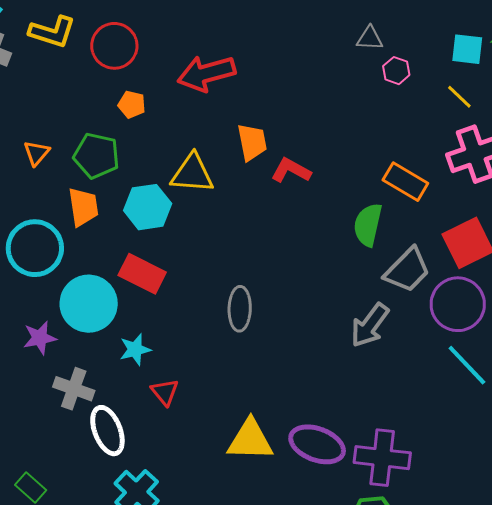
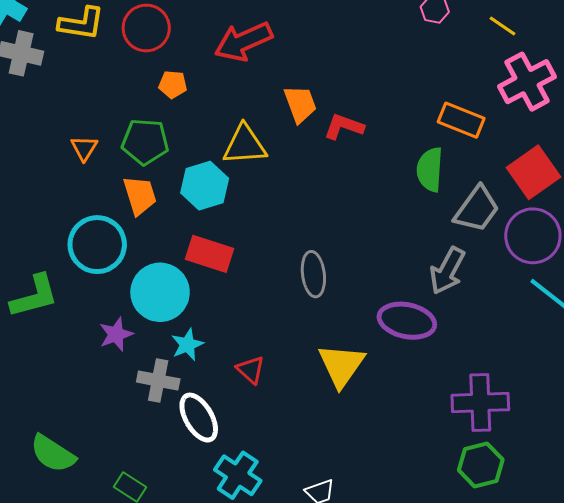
cyan star: (135, 349) -> (187, 345), moved
yellow triangle: (250, 440) -> (341, 365), moved, turned -48
purple ellipse: (317, 444) -> (407, 321), moved

